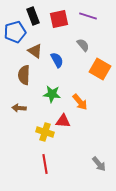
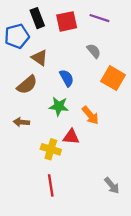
blue semicircle: (57, 60) -> (67, 78), moved
brown semicircle: (24, 75) -> (27, 85), turned -132

